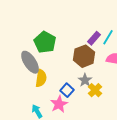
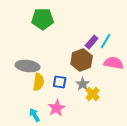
green pentagon: (45, 42) -> (43, 19), moved, turned -30
gray ellipse: (30, 62) -> (28, 66), turned -50
blue square: (67, 90) -> (60, 82), moved, turned -32

